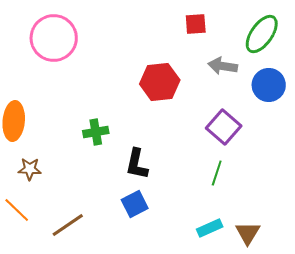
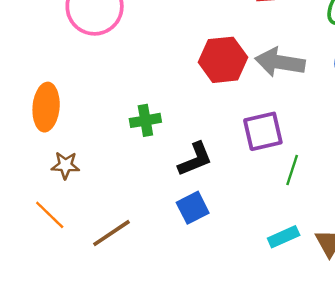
gray arrow: (223, 66) -> (280, 62), moved, size x1.4
purple square: (224, 127) -> (263, 131), moved, turned 36
black L-shape: (137, 164) -> (195, 159), turned -124

